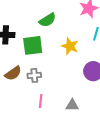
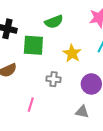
gray cross: (34, 75) -> (53, 79), moved
gray triangle: (72, 105) -> (82, 112), moved

